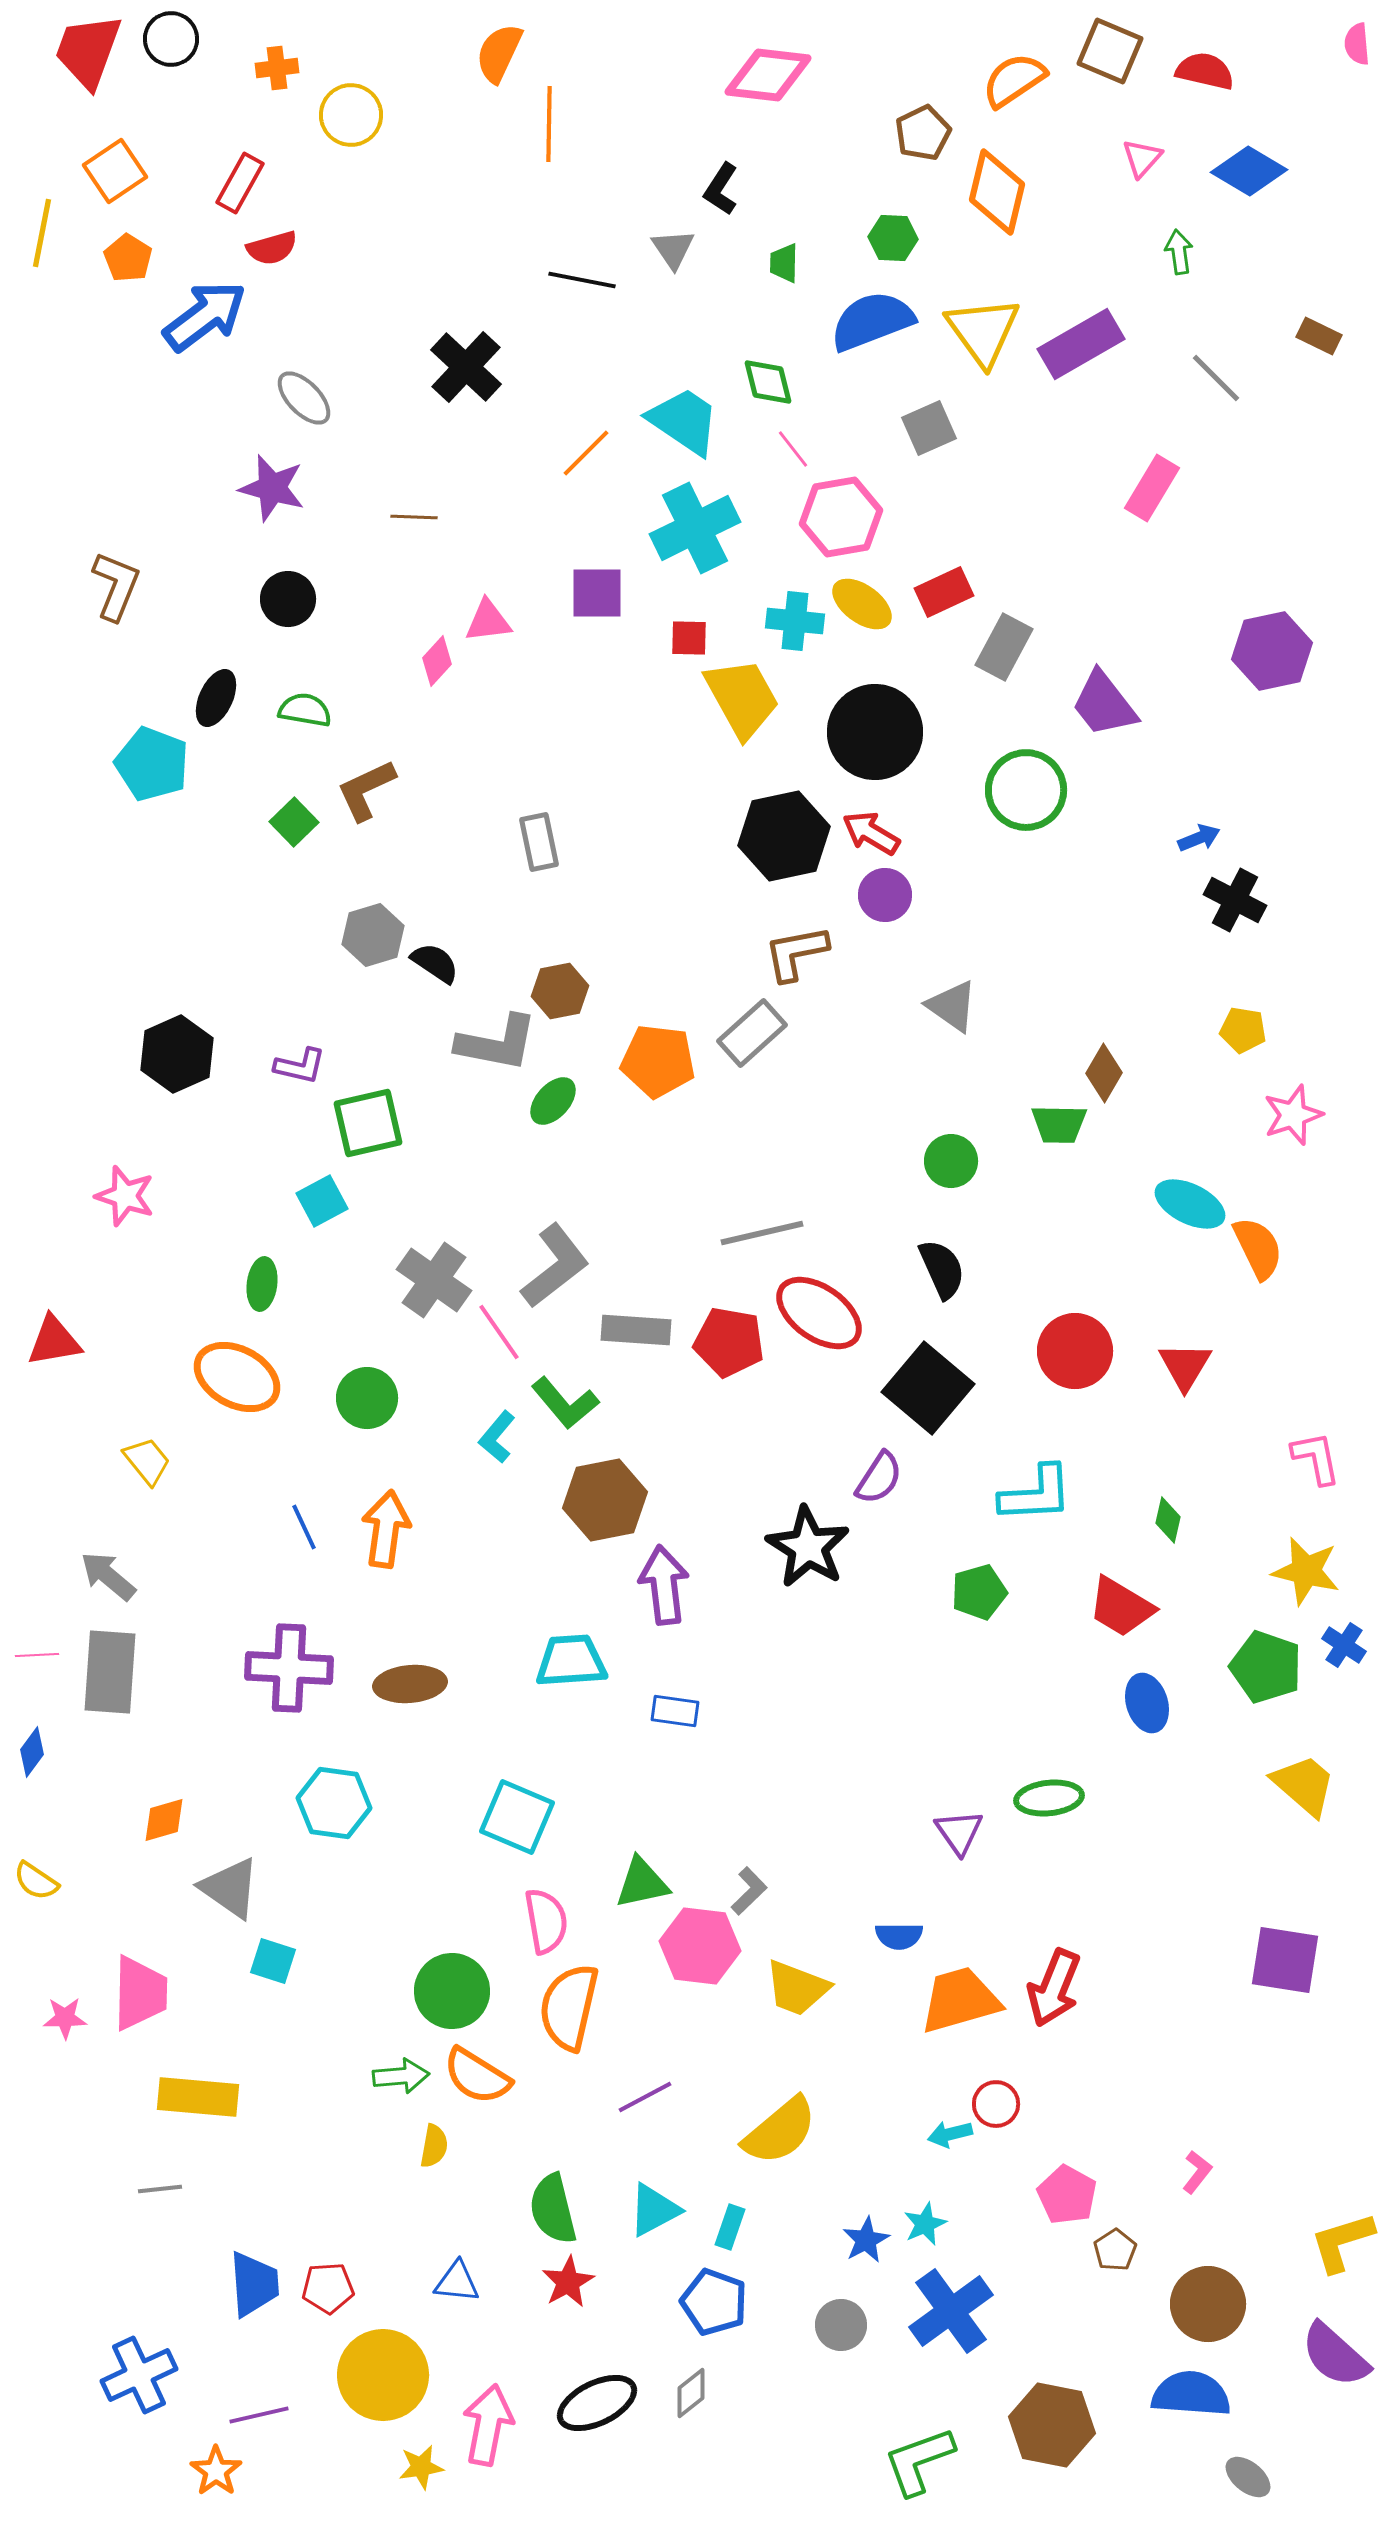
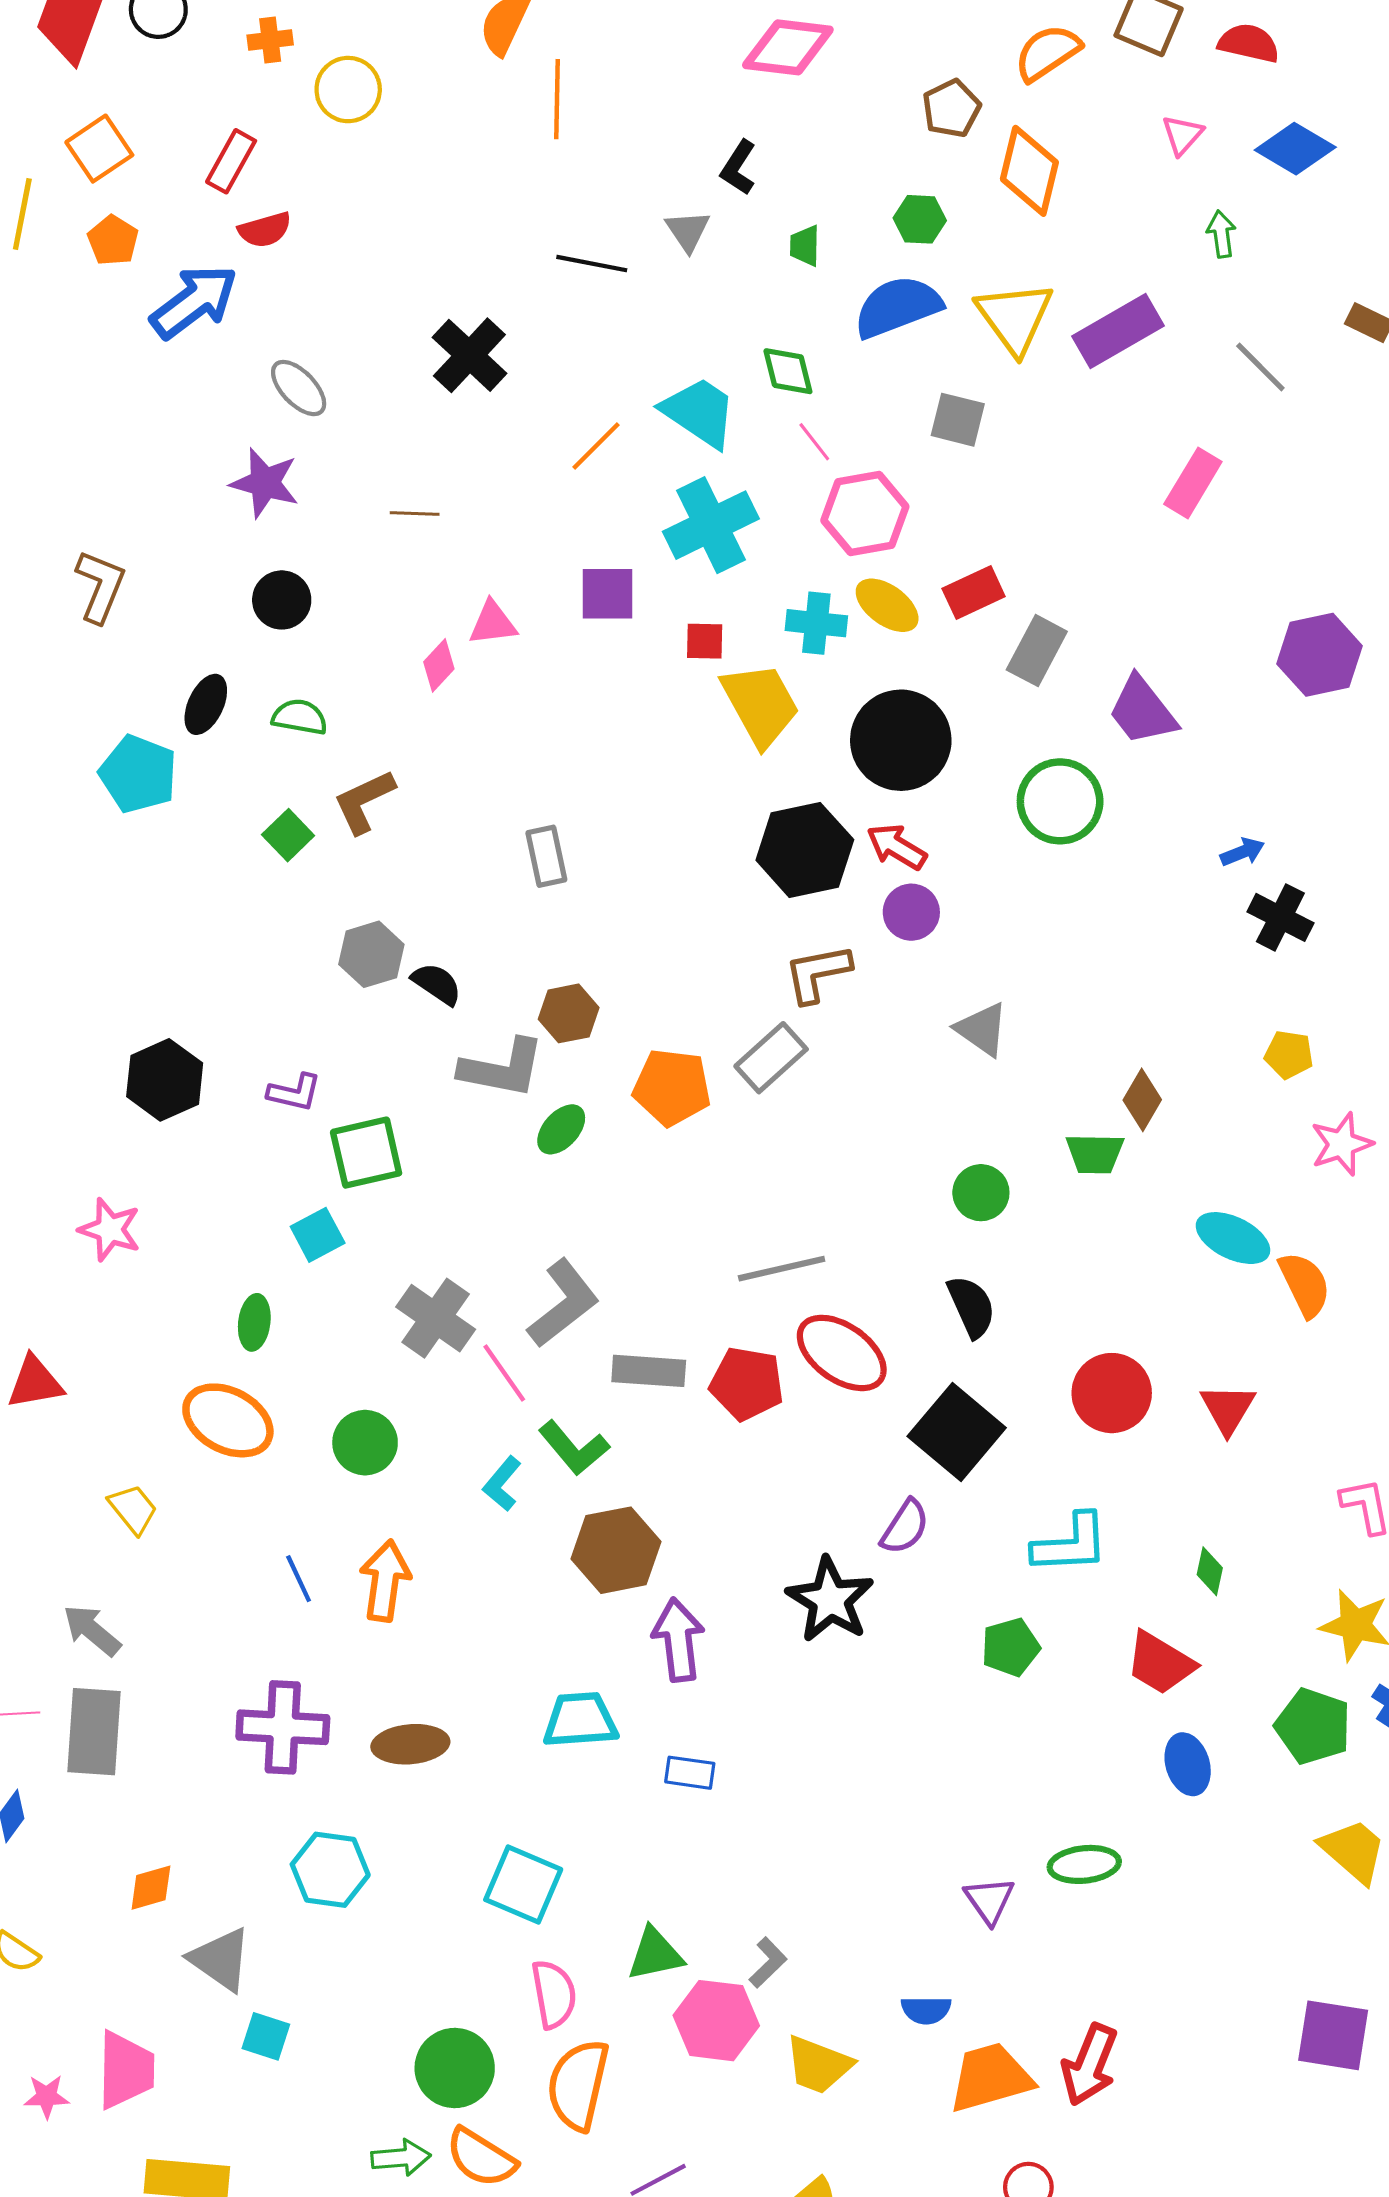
gray square: (929, 428) -> (958, 420), turned 38

